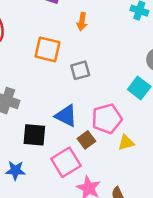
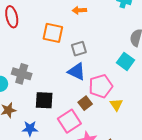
orange arrow: (82, 22) -> (79, 10), turned 80
blue triangle: (66, 116) -> (77, 72), moved
yellow triangle: (126, 143) -> (116, 105), turned -48

